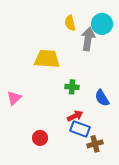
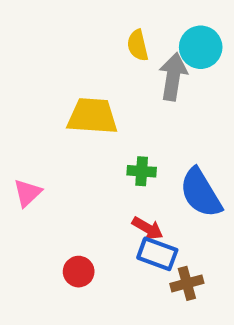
blue semicircle: (102, 98) -> (201, 193), size x1.5
red arrow: (75, 116) -> (148, 228), turned 56

